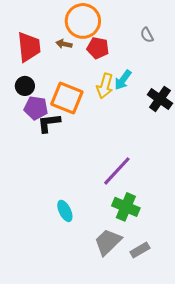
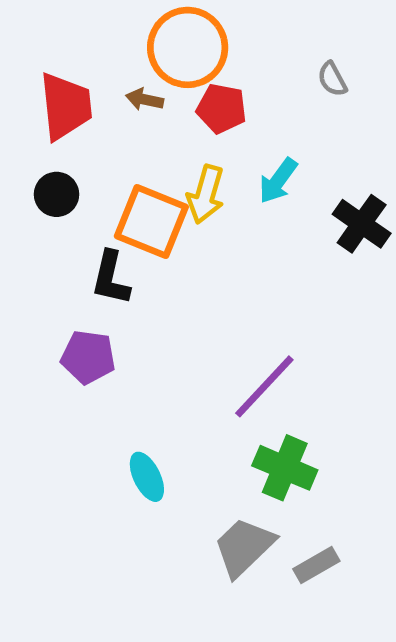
yellow arrow: (105, 86) -> (206, 194), moved
purple pentagon: (36, 108) -> (88, 357), moved
black L-shape: (49, 123) -> (111, 278), turned -70

